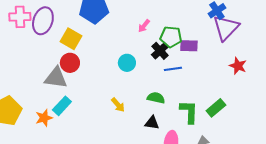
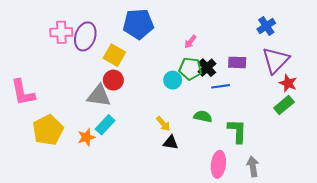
purple triangle: (226, 28) -> (276, 60), moved
green pentagon: (171, 37) -> (190, 69), moved
green rectangle: (216, 108) -> (284, 105), moved
black triangle: (152, 123) -> (171, 142), moved

